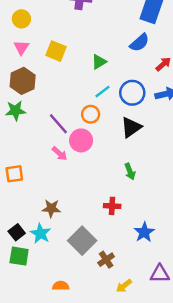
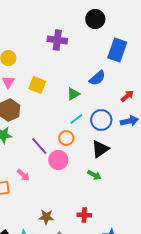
blue semicircle: (139, 43) -> (97, 78), moved
pink arrow: (60, 154) -> (23, 175), moved
green arrow: (130, 171) -> (94, 175), moved, turned -40
brown star: (51, 208) -> (46, 217), moved

